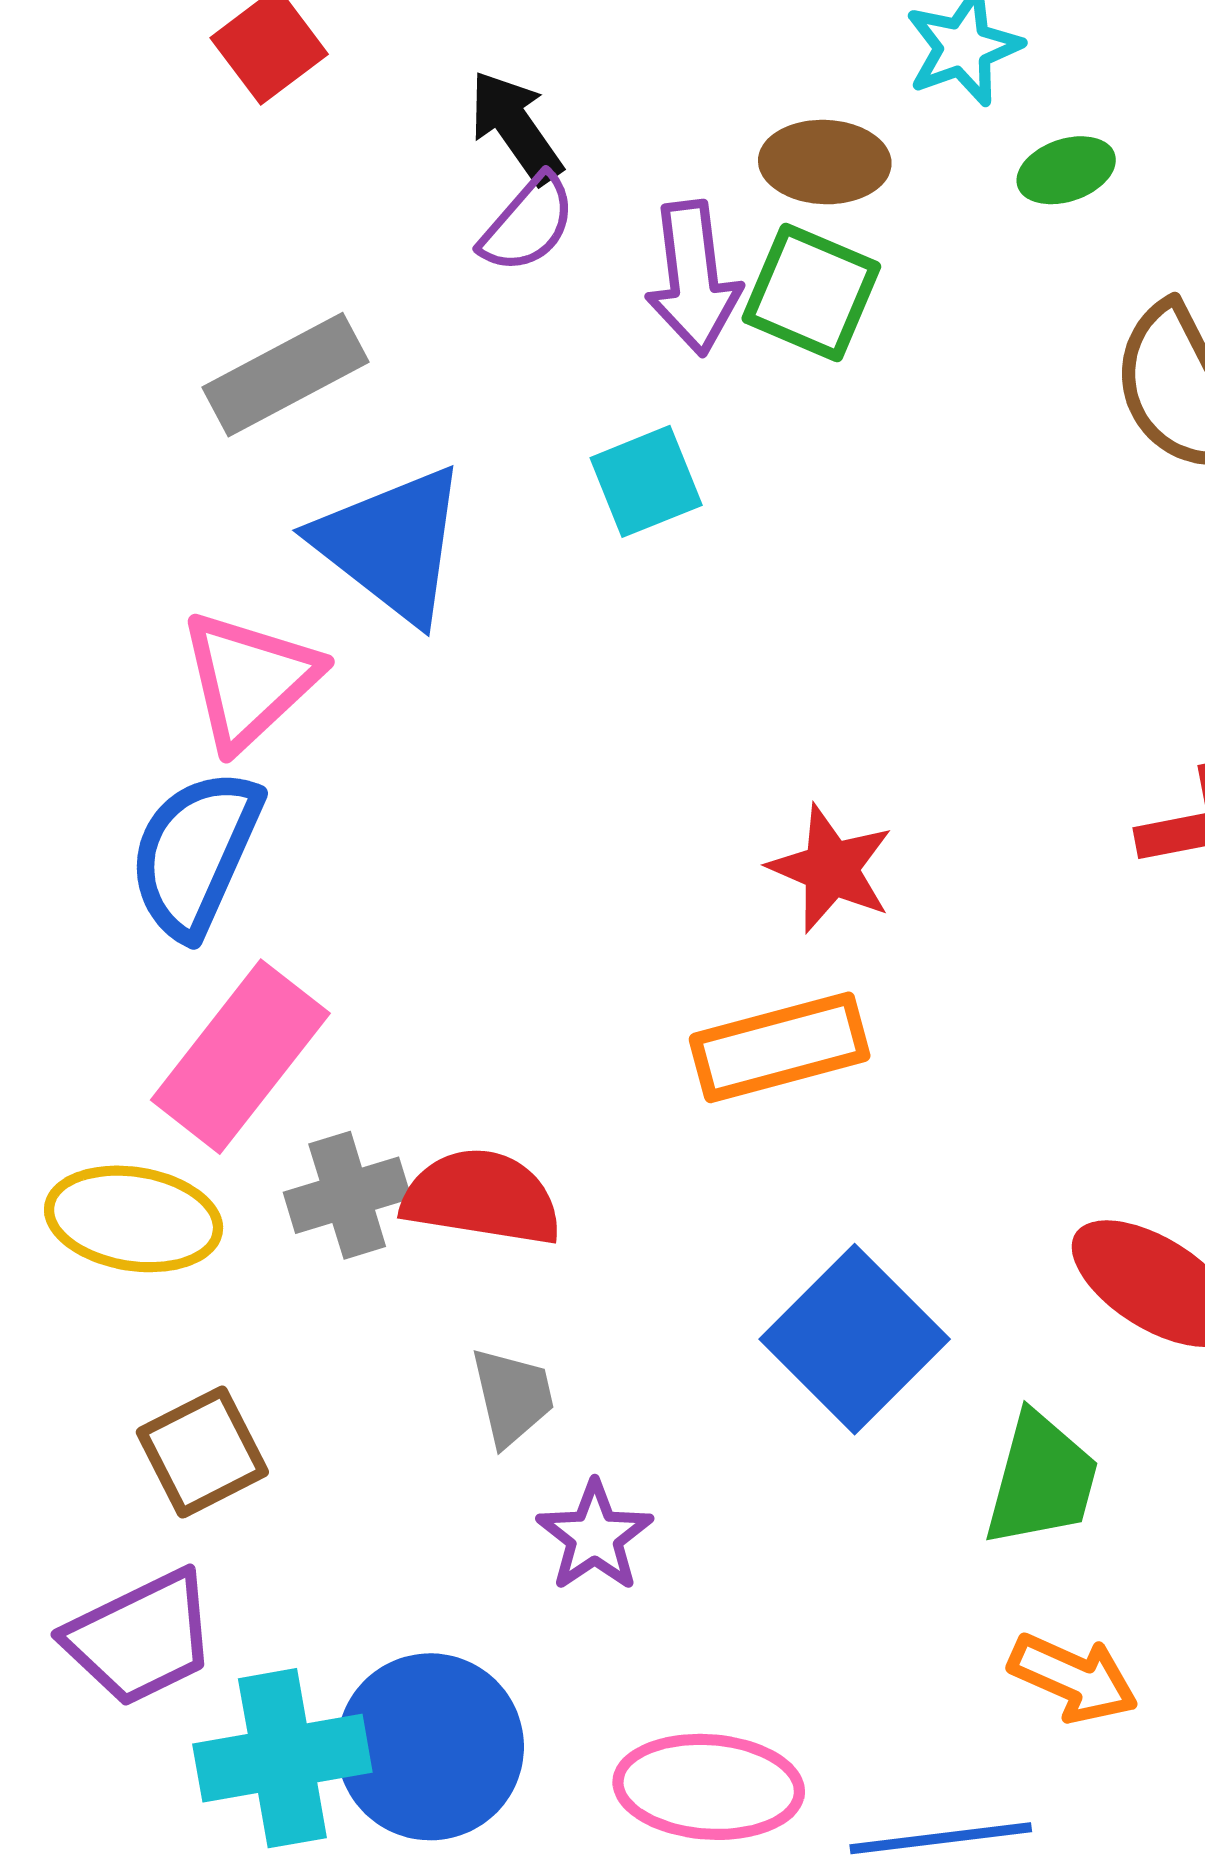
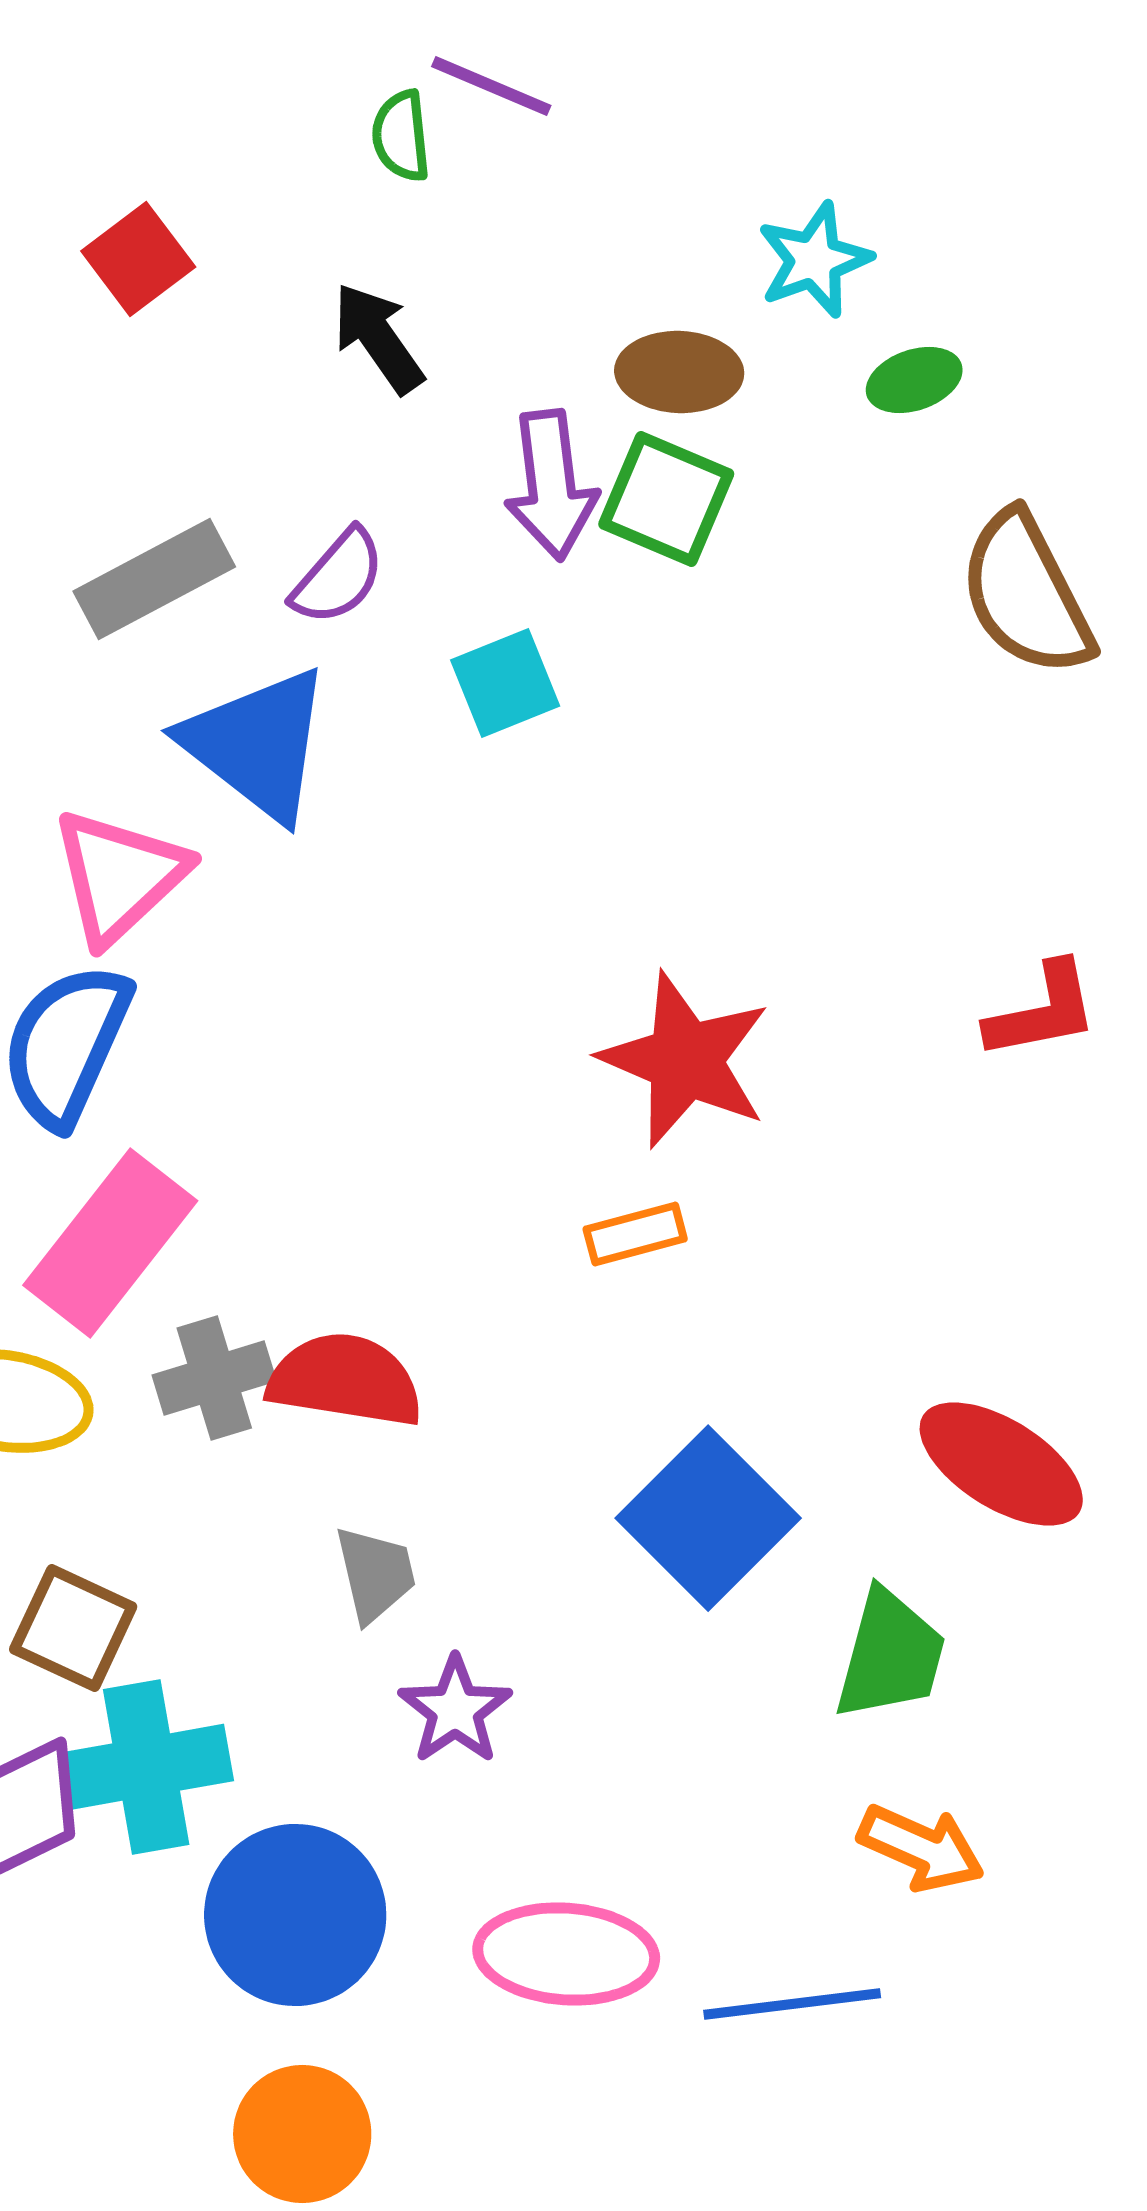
purple semicircle: (528, 224) -> (338, 577), moved
red star: (831, 869) -> (685, 1060), size x1.4
orange rectangle: (780, 1047) -> (635, 1234), size x0.6
brown square: (202, 1452) -> (73, 1628), turned -38
cyan cross: (282, 1758) -> (146, 1767), moved

